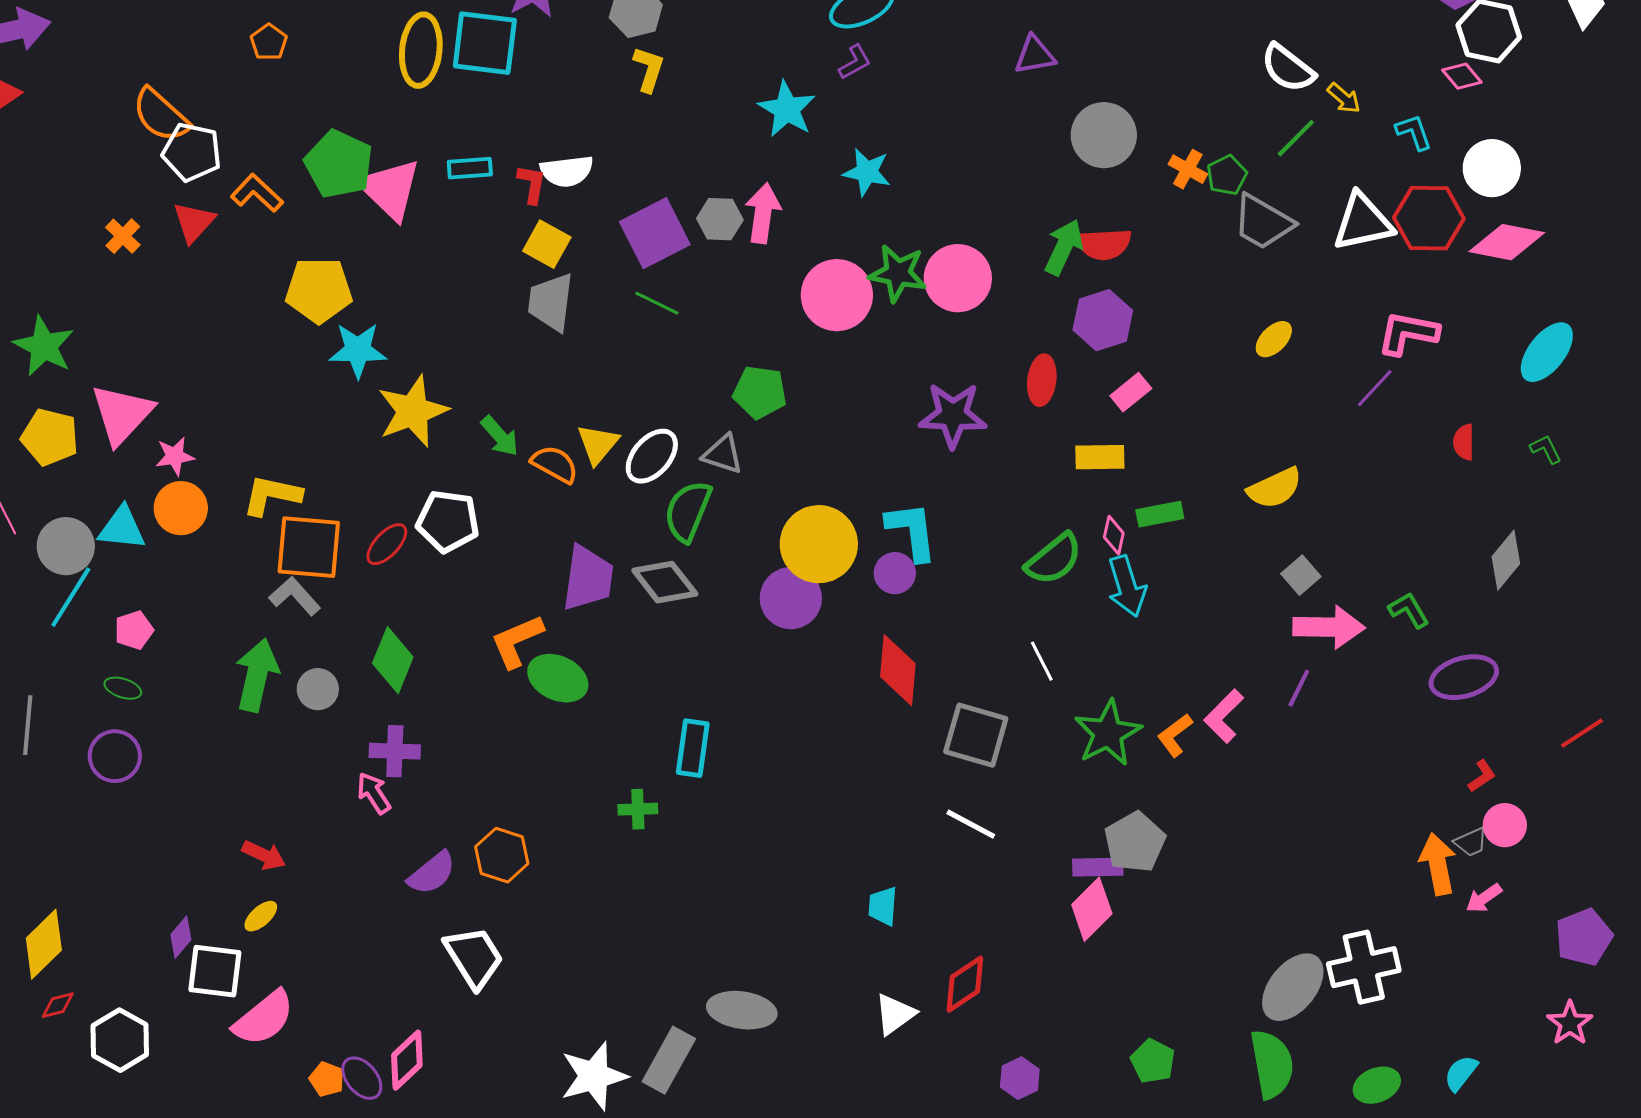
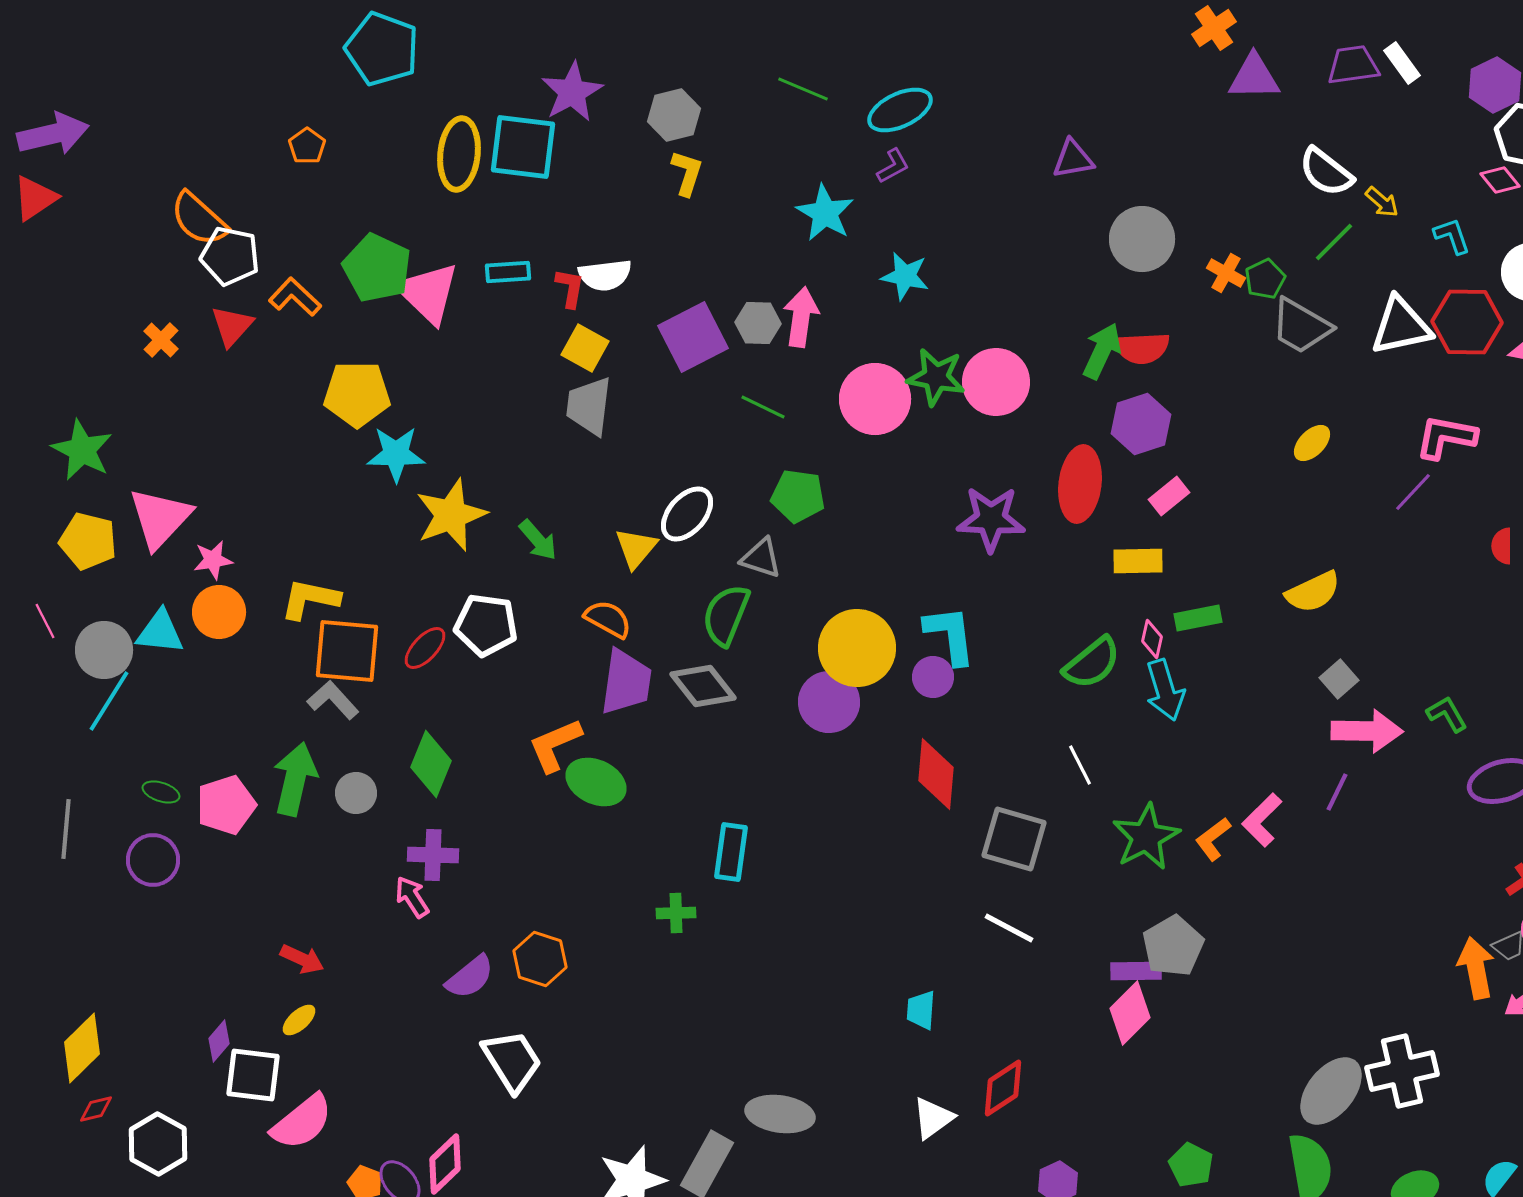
green line: (657, 303) -> (763, 407), moved
red ellipse: (1042, 380) -> (1080, 484), size x1.5
white ellipse: (652, 456) -> (687, 514), moved
orange semicircle: (555, 464) -> (608, 619), moved
pink pentagon: (134, 630) -> (226, 805), moved, size x1.5

